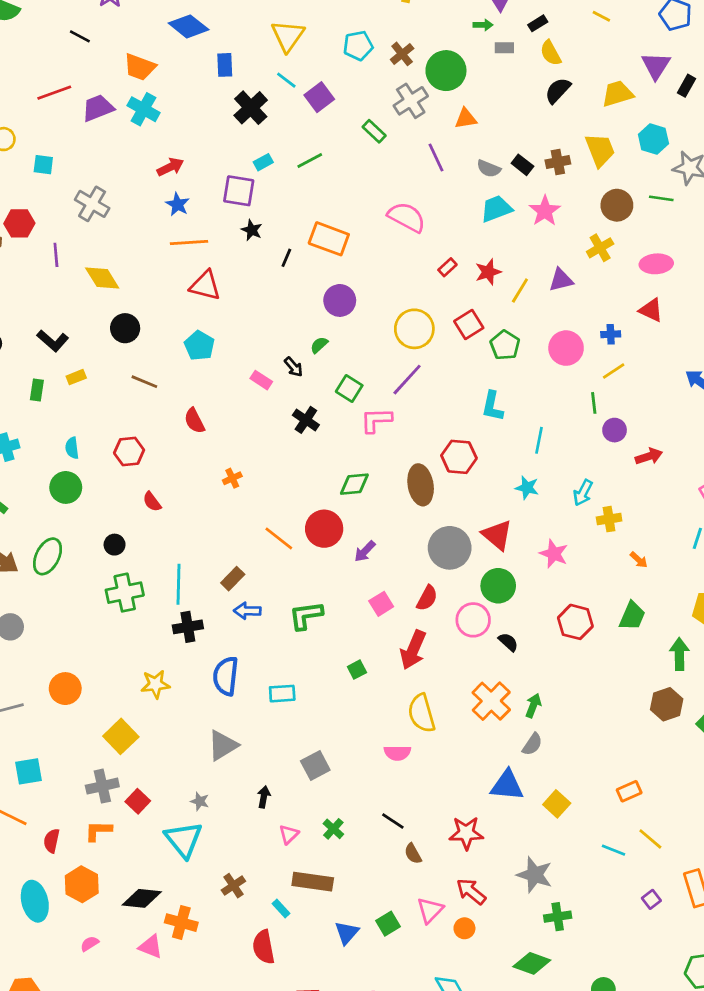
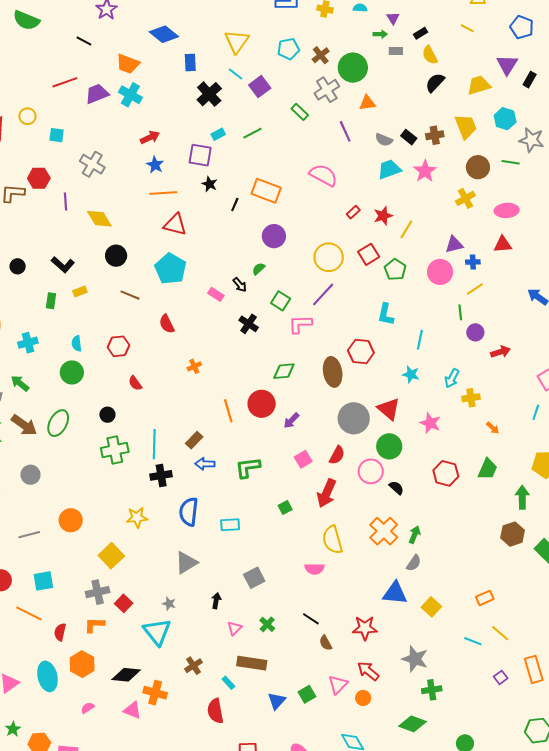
purple triangle: (561, 280) -> (454, 245), moved
red triangle: (651, 310) -> (503, 244), turned -30
cyan pentagon: (199, 346) -> (171, 269), size x1.4
orange line: (279, 538) -> (228, 411), turned 35

